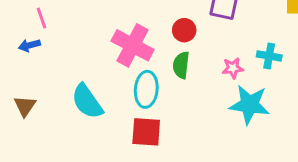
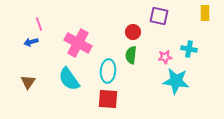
pink cross: (133, 45) -> (78, 43), moved

